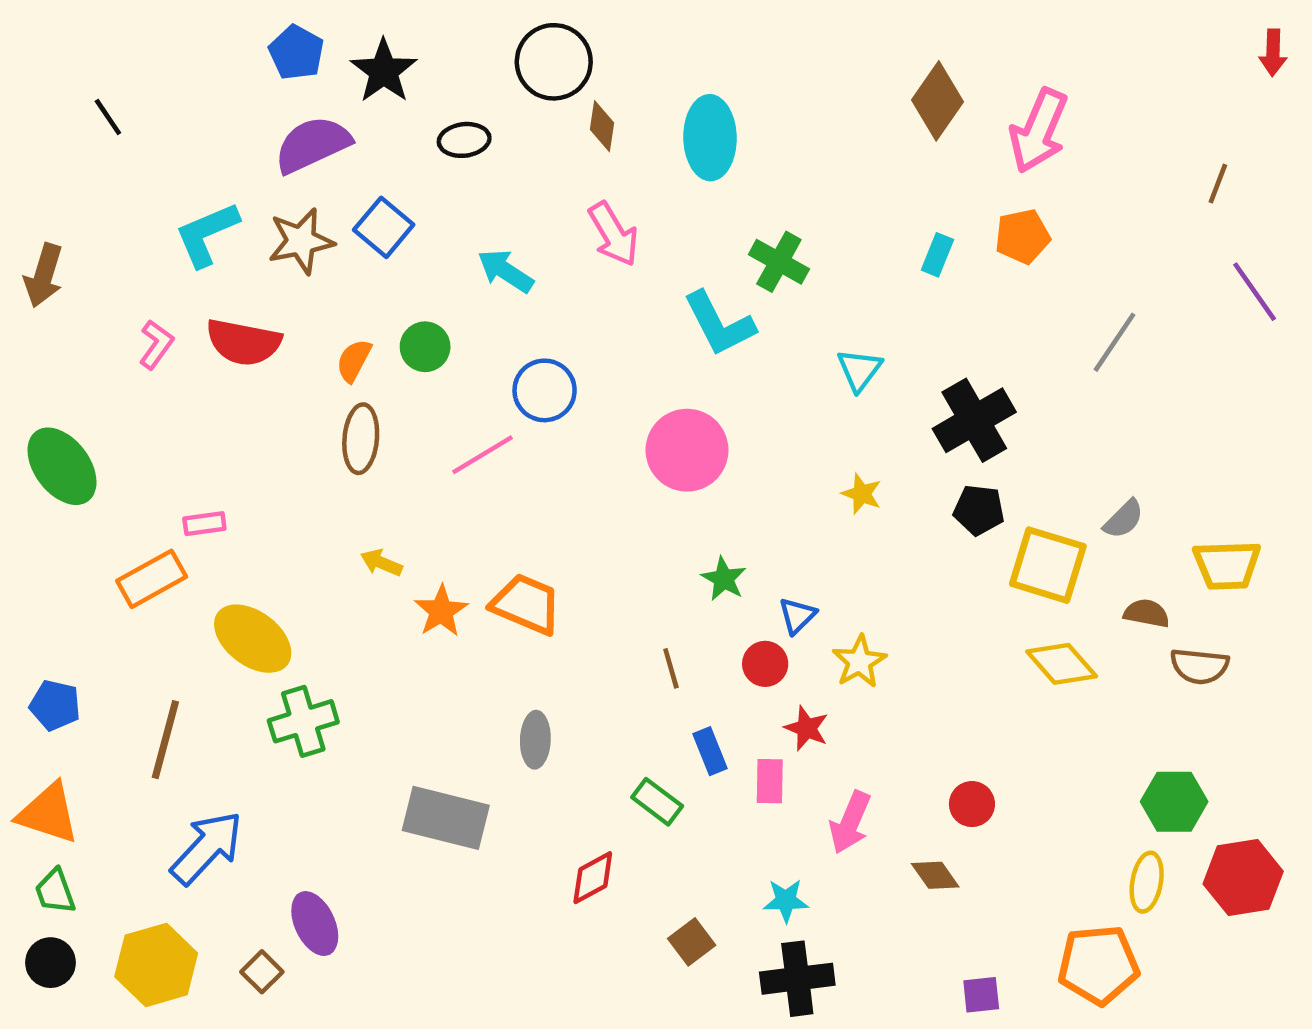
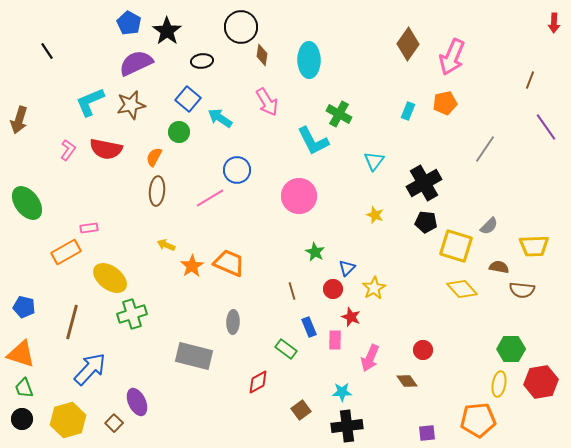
blue square: (384, 227) -> (188, 99), moved
green circle: (425, 347) -> (179, 132), moved

